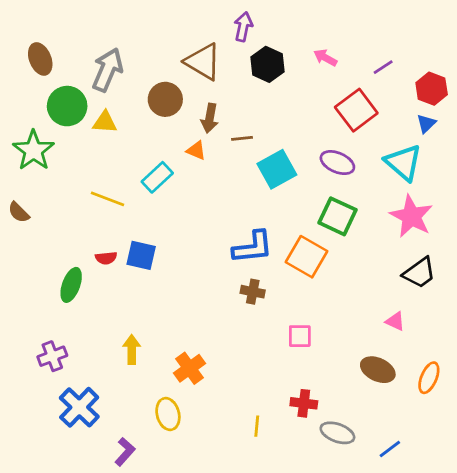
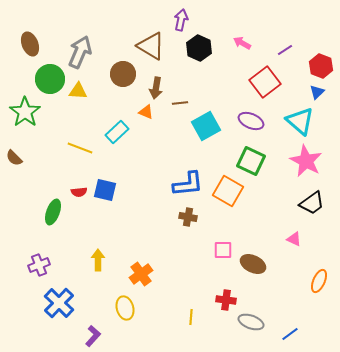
brown ellipse: (378, 370) -> (253, 264), moved

